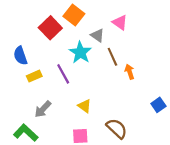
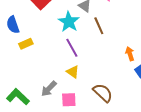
orange arrow: (130, 72) -> (130, 54), moved
purple line: (63, 74) -> (72, 48), moved
gray arrow: (43, 109) -> (49, 89), moved

